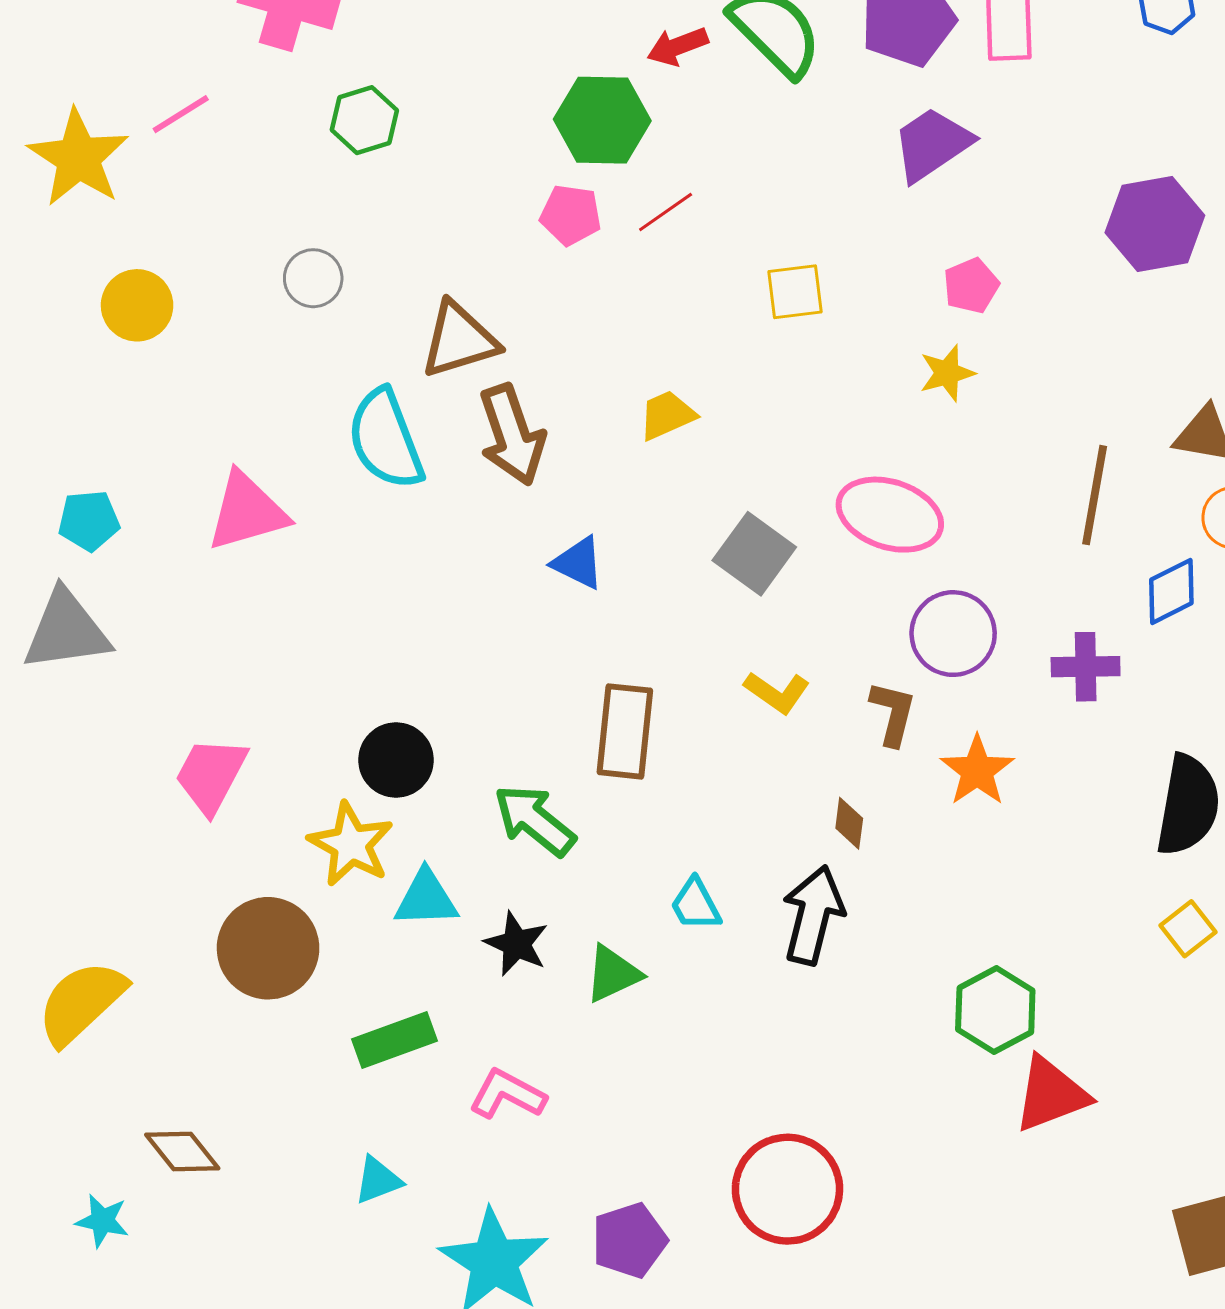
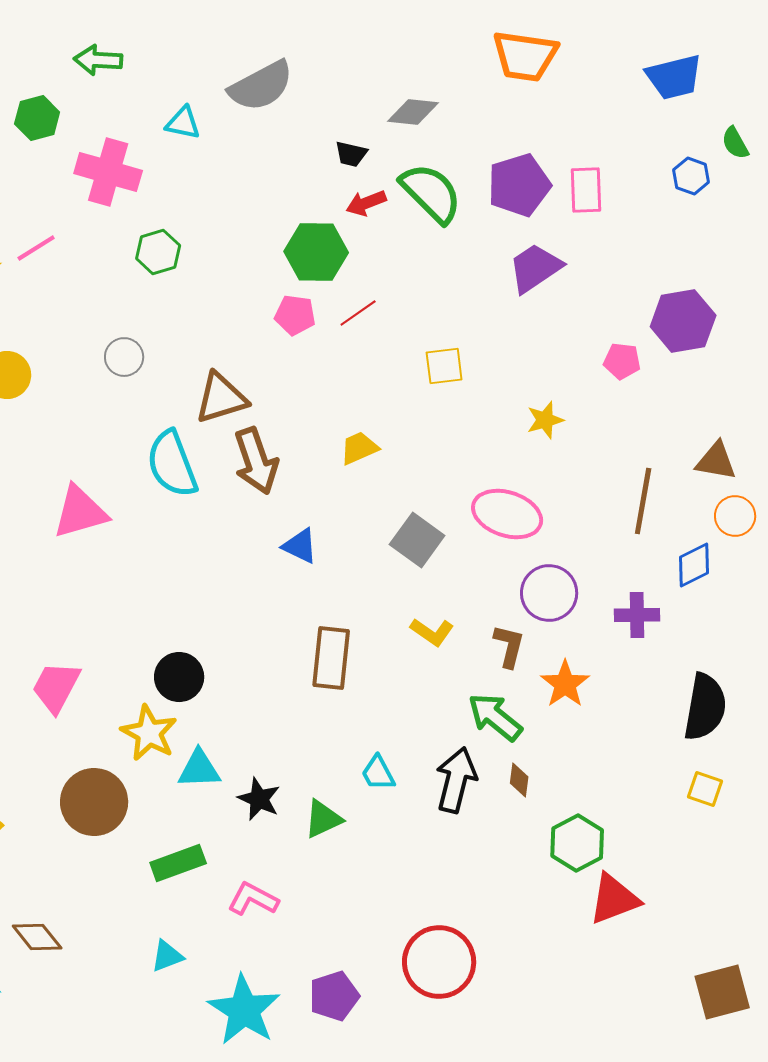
pink pentagon: (971, 286) -> (622, 361), moved, turned 30
green arrow: (535, 820) -> (495, 717), moved
brown diamond: (849, 823) -> (519, 780), moved
yellow square: (1188, 929) -> (705, 789), turned -33

